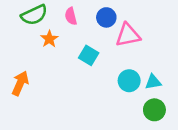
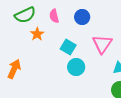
pink triangle: (128, 35) -> (102, 44), moved, turned -45
cyan circle: (129, 81) -> (76, 67), moved

